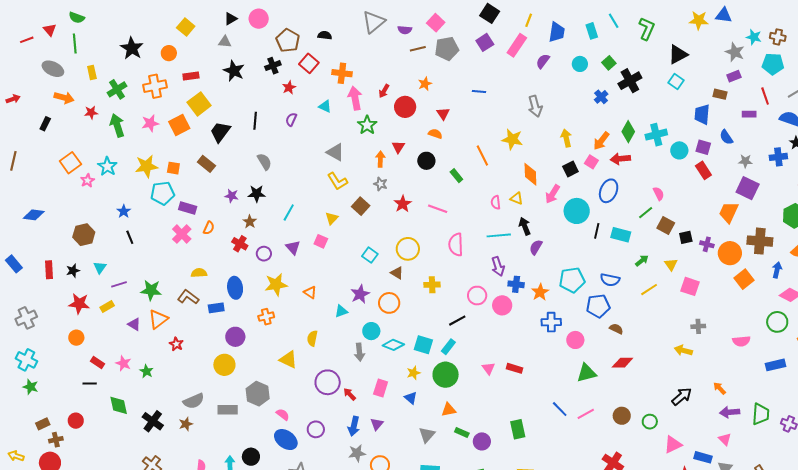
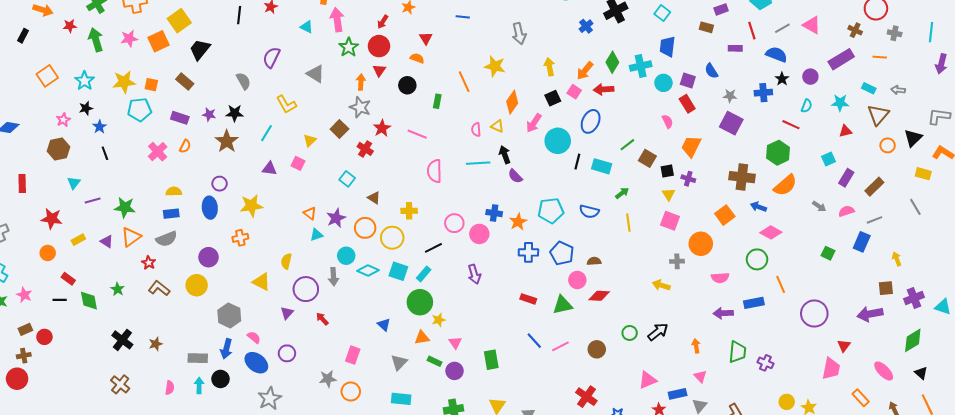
red arrow: (384, 91) -> (383, 22), moved
red circle: (405, 107) -> (379, 46), moved
blue trapezoid: (702, 114) -> (667, 47), moved
purple semicircle: (291, 119) -> (271, 57), moved, size x1.5
black line: (255, 121) -> (239, 15), moved
orange diamond: (530, 174) -> (512, 102), turned 35
green rectangle: (456, 176) -> (437, 101), turned 48
pink star: (87, 181) -> (63, 120), moved
yellow L-shape: (337, 181) -> (286, 104), moved
gray star: (381, 184) -> (360, 107), size x1.5
pink semicircle: (659, 194) -> (668, 121), moved
purple rectangle: (188, 208) -> (180, 118), moved
orange trapezoid: (729, 212) -> (691, 146), moved
brown star: (250, 222) -> (227, 141), size x1.6
red cross: (240, 244) -> (365, 149), moved
purple triangle: (293, 247) -> (270, 169), turned -42
purple semicircle: (536, 247) -> (515, 176), turned -77
yellow circle: (408, 249) -> (392, 238), moved
orange circle: (730, 253) -> (701, 244), moved
purple circle: (264, 254) -> (220, 184), moved
yellow triangle: (671, 264) -> (669, 194), moved
purple arrow: (498, 266) -> (474, 274), moved
blue arrow: (777, 270) -> (758, 207), turned -84
black star: (73, 271) -> (86, 108), moved
yellow line: (649, 290) -> (628, 223), turned -66
orange triangle: (310, 292) -> (310, 213), moved
brown L-shape: (188, 297) -> (159, 288), moved
yellow rectangle: (107, 306) -> (78, 240), moved
blue pentagon: (598, 306) -> (562, 253), moved, turned 30
blue rectangle: (216, 308) -> (171, 214), moved
brown semicircle: (616, 329) -> (594, 261), turned -32
pink circle: (575, 340) -> (577, 280), moved
pink star: (123, 363) -> (24, 295), moved
pink triangle: (488, 368) -> (455, 343), moved
red rectangle: (514, 368) -> (528, 299), moved
yellow star: (414, 373) -> (439, 320), moved
purple circle: (328, 382) -> (306, 289), moved
pink rectangle: (381, 388) -> (353, 355), moved
orange arrow: (720, 388) -> (696, 346), moved, turned 32
gray semicircle: (194, 401) -> (166, 239), moved
green diamond: (119, 405) -> (89, 301), moved
gray rectangle: (228, 410) -> (198, 358), moved
purple arrow: (730, 412) -> (723, 313), moved
green circle: (650, 422) -> (630, 333), moved
brown rectangle: (43, 424) -> (25, 329), moved
purple triangle: (377, 424) -> (287, 313), moved
blue arrow: (354, 426) -> (226, 349), moved
blue rectangle: (703, 457) -> (678, 394), turned -30

